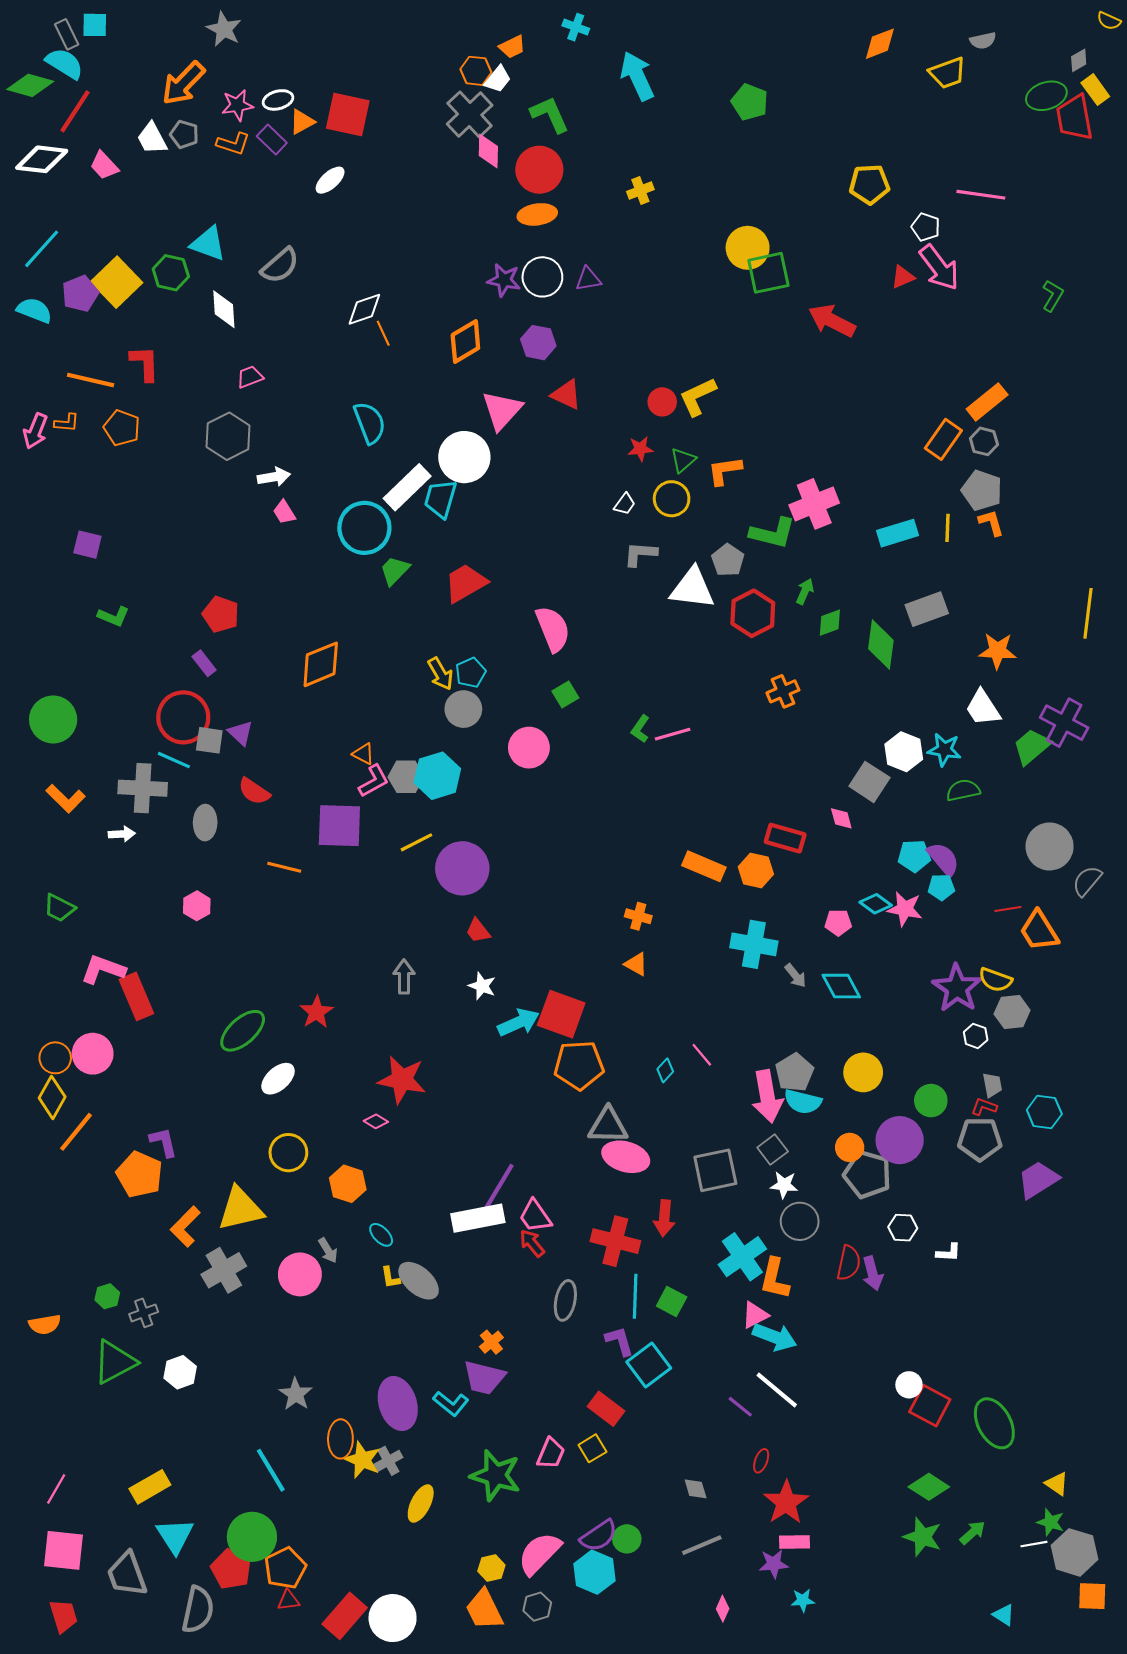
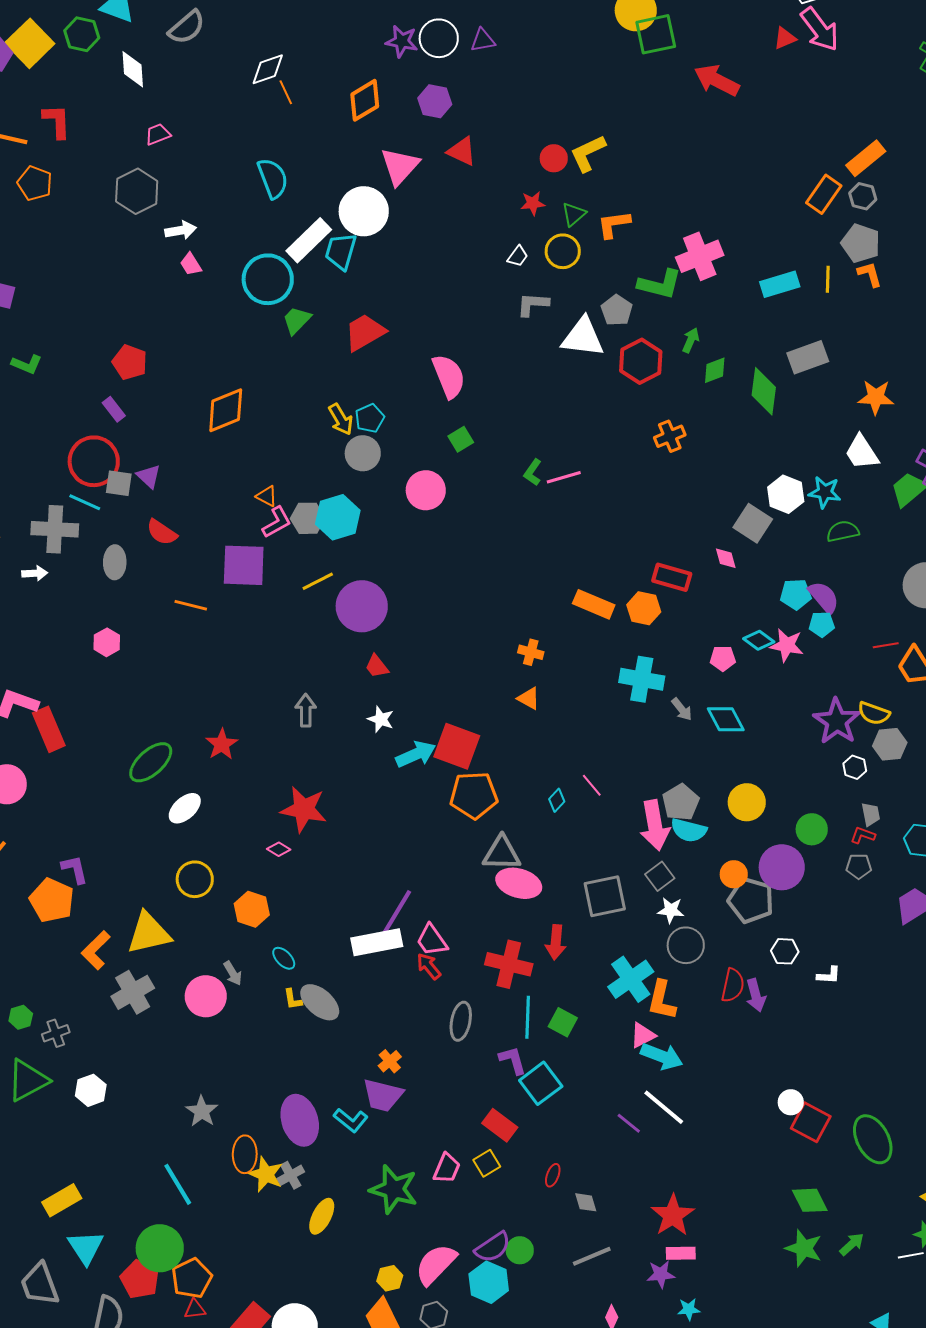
gray pentagon: (980, 1139) -> (859, 866), size x0.6
red ellipse: (761, 1461) -> (553, 1175), moved
green diamond: (929, 1487) -> (810, 1200), turned 30

